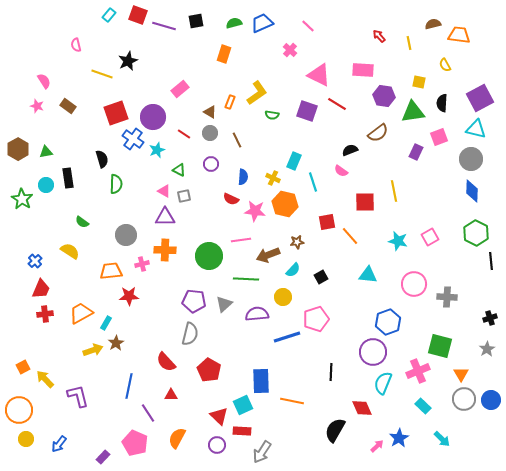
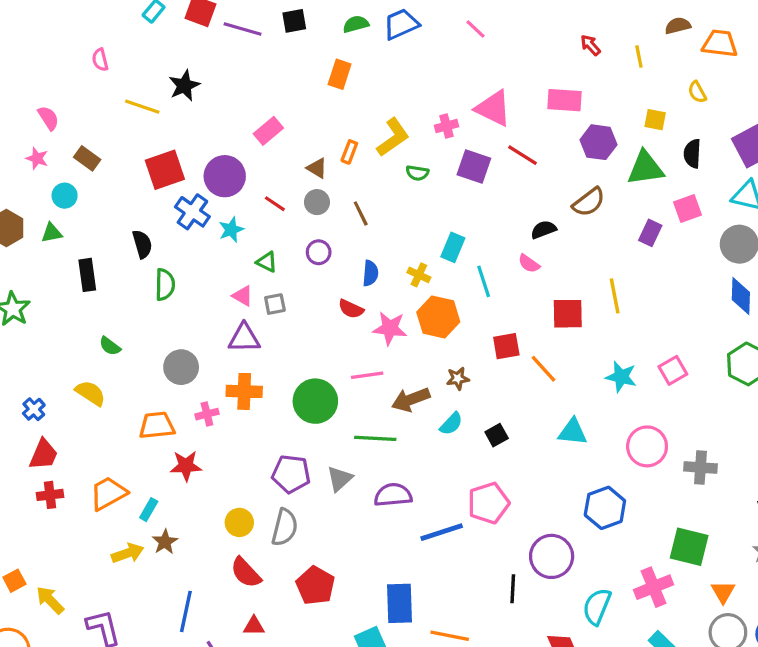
pink cross: (290, 50) -> (446, 126), moved, turned 32
cyan circle: (46, 185) -> (65, 196), moved
yellow circle: (283, 297) -> (239, 522), moved
purple circle: (373, 352) -> (552, 556), moved

